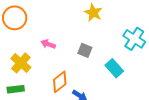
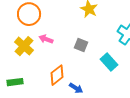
orange circle: (15, 18) -> (29, 14), moved
yellow cross: (21, 63) -> (24, 46), moved

